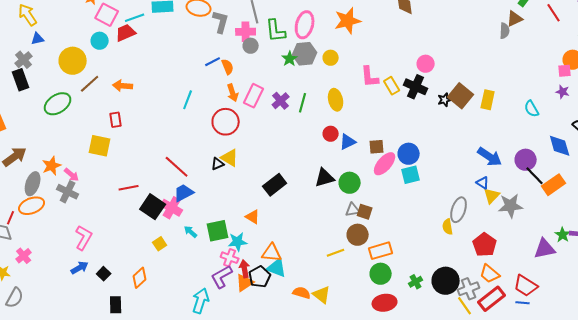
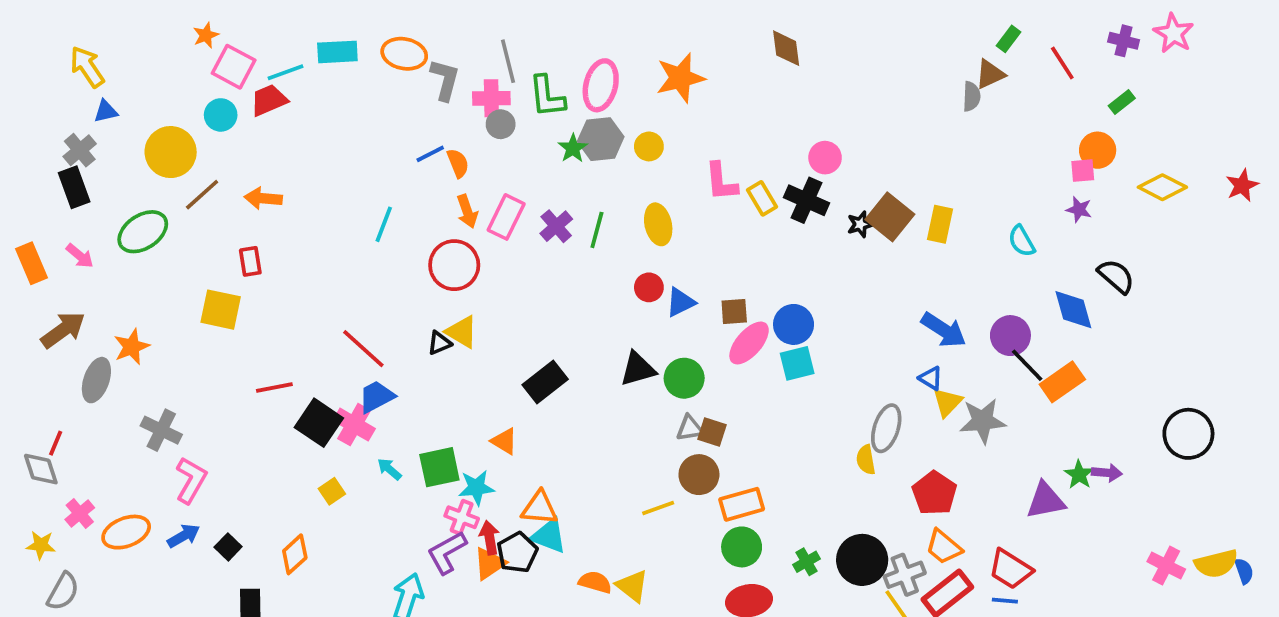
pink arrow: (72, 175) -> (80, 256), moved
gray cross: (68, 192) -> (161, 430), moved
orange ellipse: (32, 206) -> (126, 532), moved

